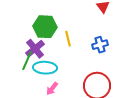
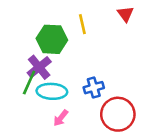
yellow line: (68, 39) -> (82, 24), moved
blue cross: (100, 45) -> (94, 88), moved

